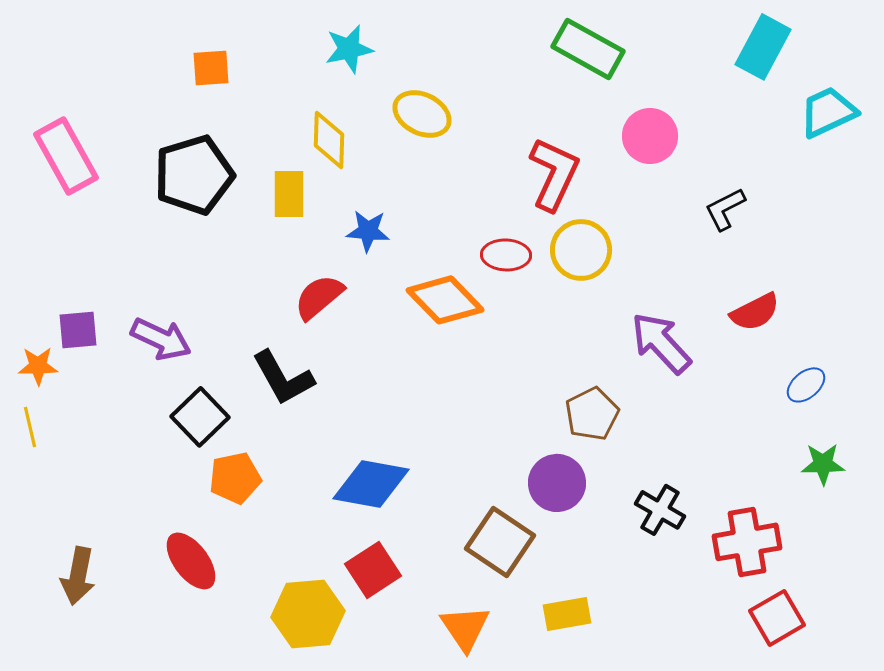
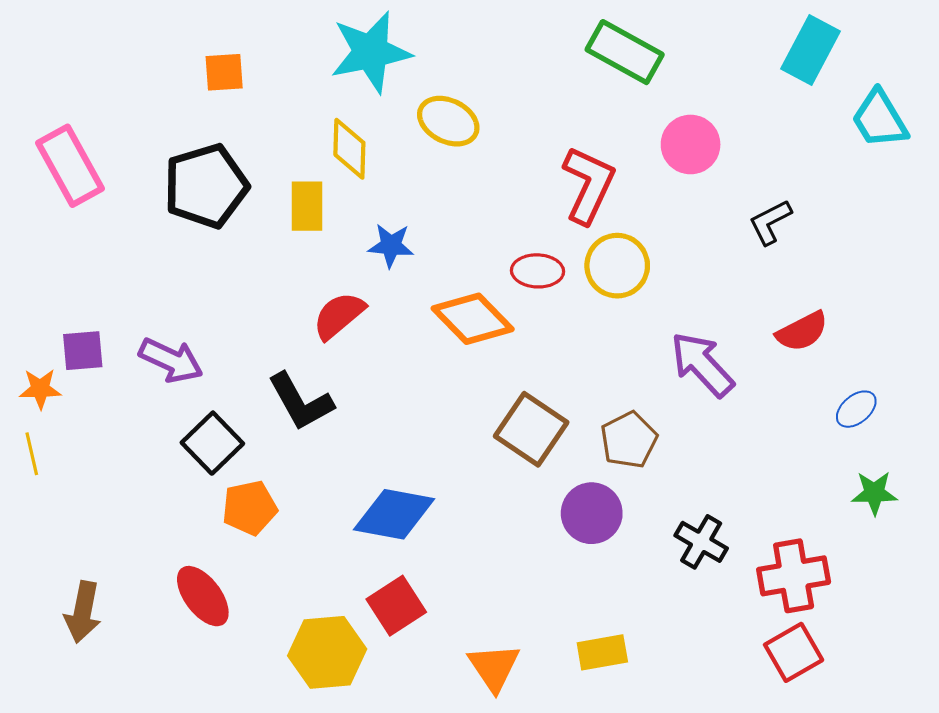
cyan star: (349, 49) -> (371, 52), size x1.6
cyan trapezoid: (828, 112) -> (880, 119), turned -96
brown square: (500, 542) -> (531, 429), moved
red square: (777, 618) -> (794, 652), moved

